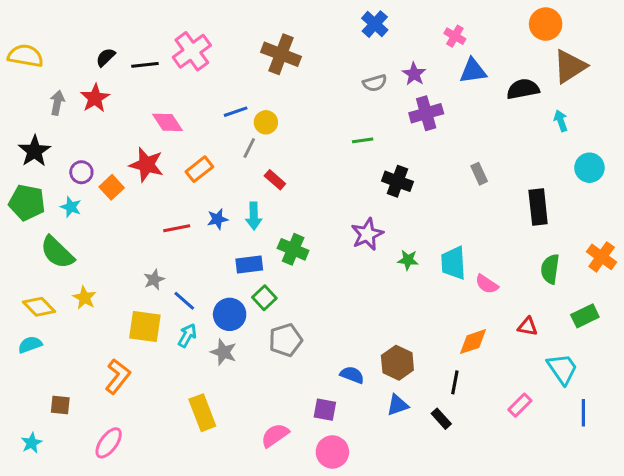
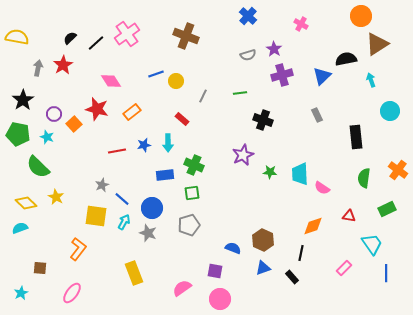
black line: (145, 65) -> (96, 43), turned -36
blue triangle: (473, 71) -> (322, 76), moved, turned -36
gray line: (249, 148) -> (203, 96), moved
green square: (264, 298) -> (192, 193), moved, turned 35

